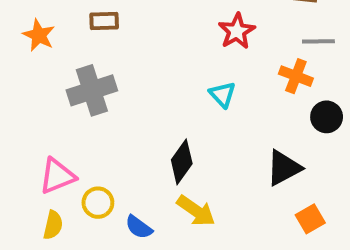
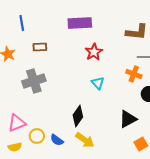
red star: (237, 31) -> (94, 52), moved
yellow semicircle: (53, 225) -> (15, 147), turned 64
blue semicircle: (139, 227) -> (57, 140), moved

